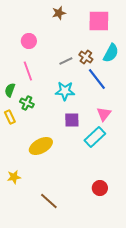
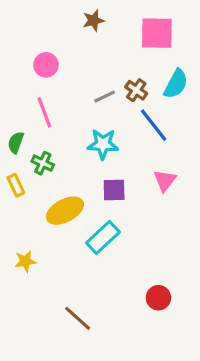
cyan rectangle: (95, 137) -> (103, 238), moved
yellow ellipse: (41, 146) -> (65, 211), moved
yellow star: (14, 177) -> (25, 261), moved

